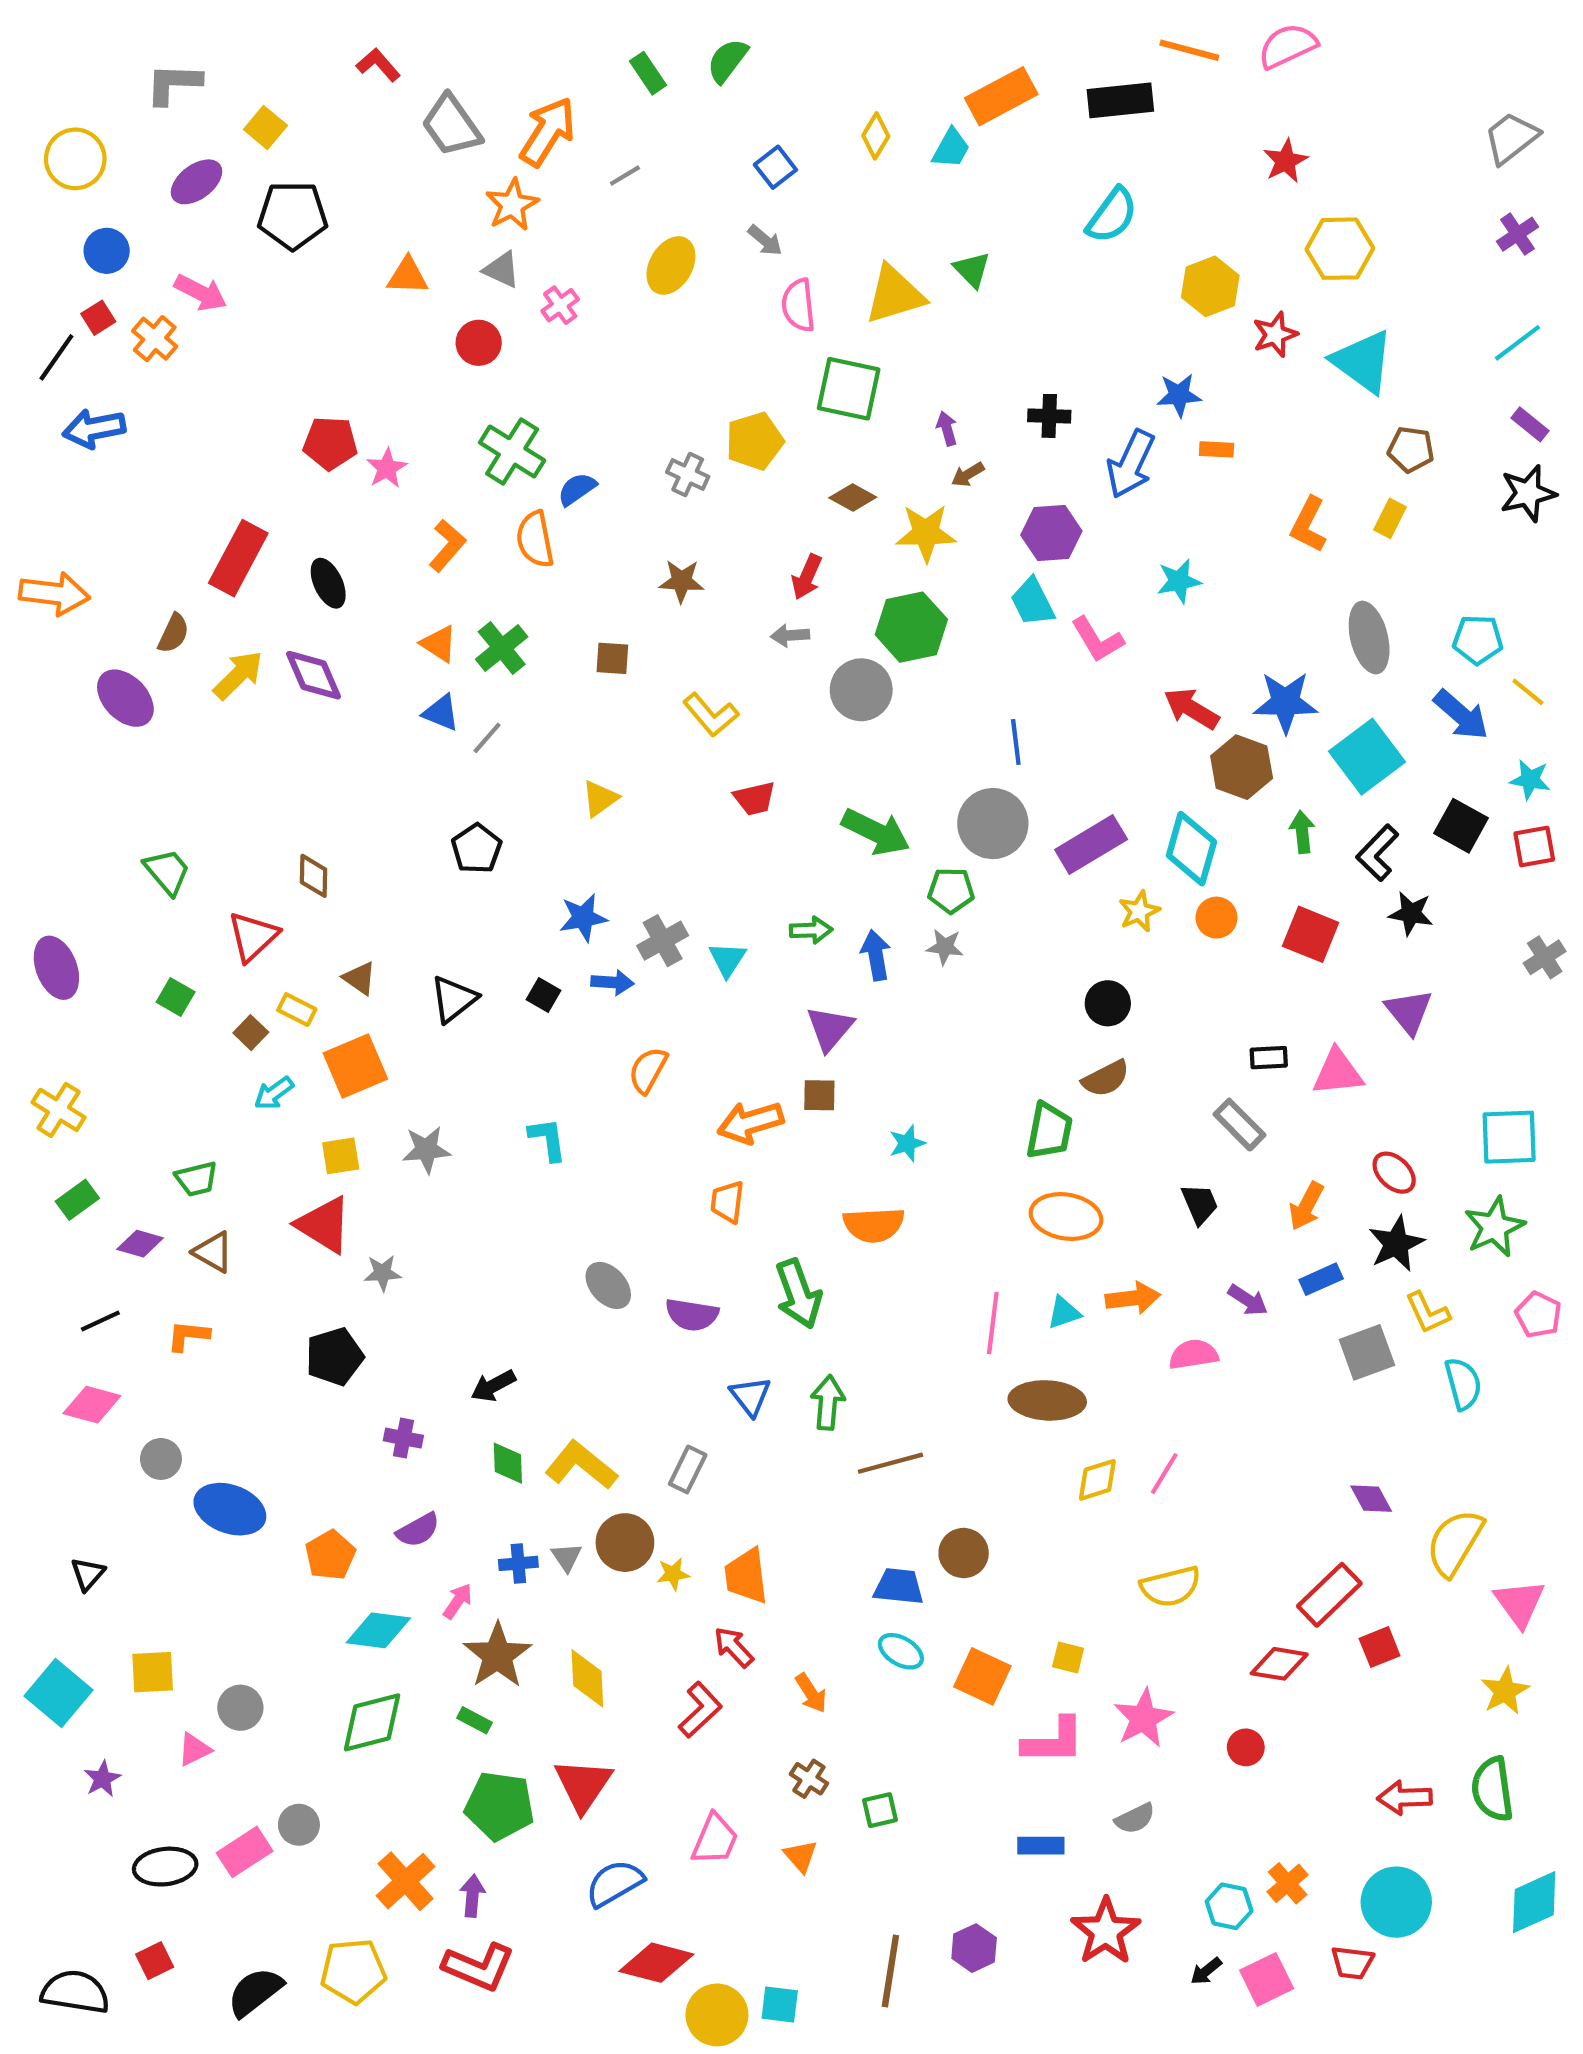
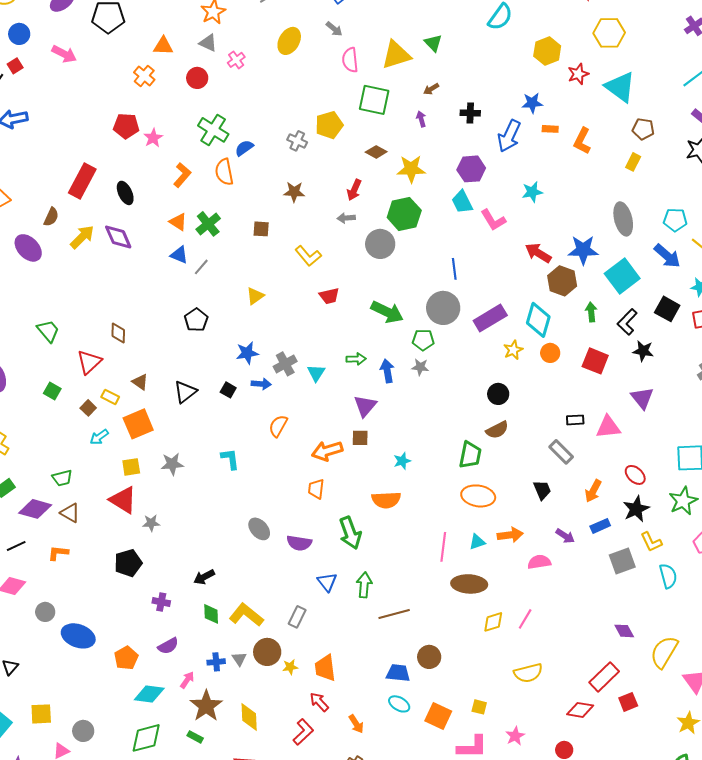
orange cross: (155, 339) -> (144, 76), moved
brown arrow: (968, 474) -> (431, 89), moved
orange L-shape: (1308, 525) -> (582, 141), moved
purple diamond: (140, 1244) -> (35, 509), size x1.5
pink star: (1143, 1718) -> (515, 736), size x0.7

